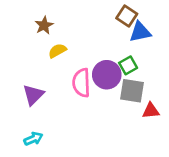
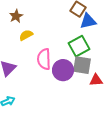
green square: (128, 65) -> (79, 46), size x1.5
purple circle: (107, 75) -> (63, 70), moved

